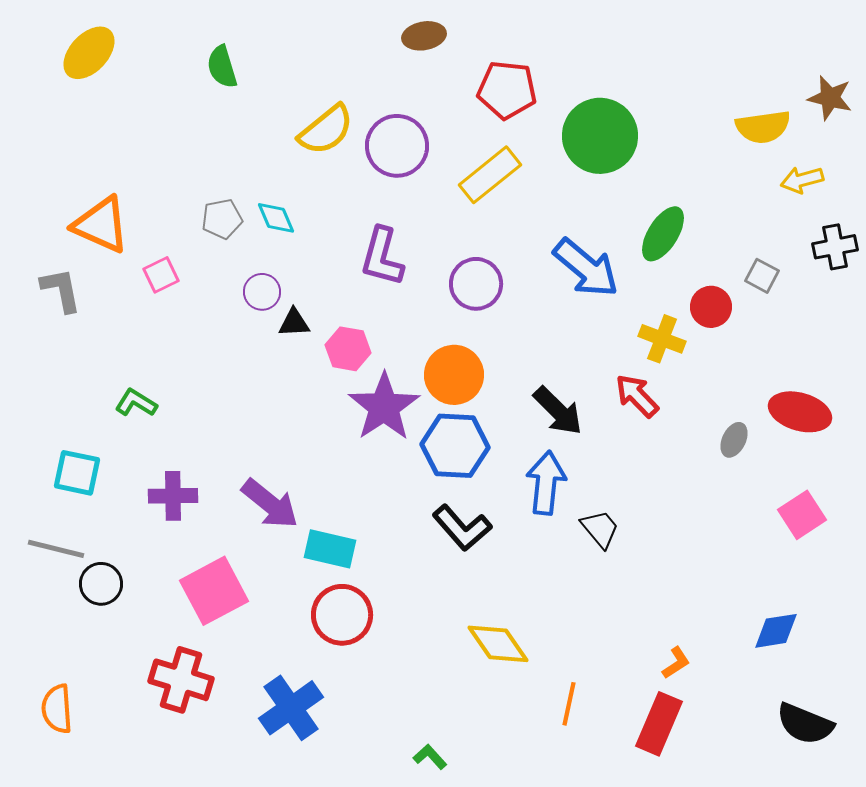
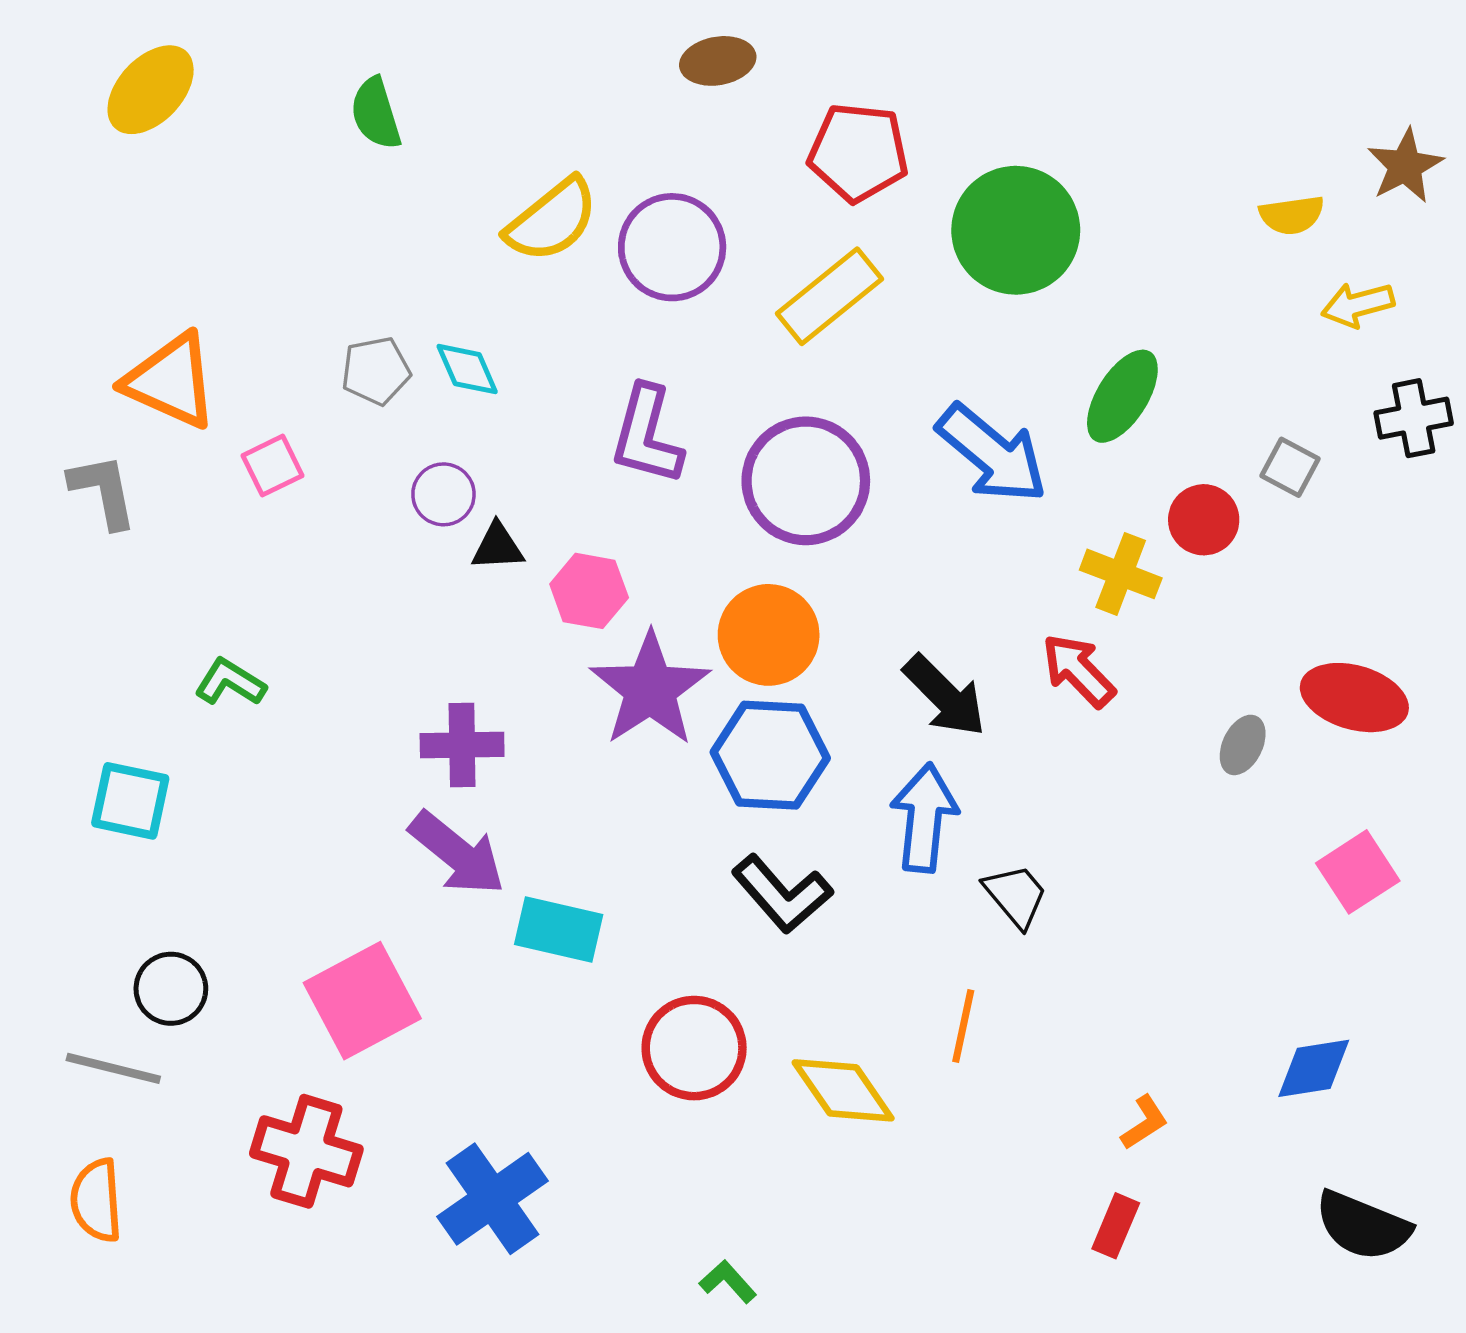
brown star: (830, 98) -> (1405, 166), turned 30
yellow semicircle: (763, 127) -> (1292, 215), size x0.7
purple circle: (476, 284) -> (806, 481), size x1.4
purple cross: (173, 496) -> (462, 745), moved
gray line: (56, 549) -> (113, 1068), moved
red circle: (342, 615) -> (694, 1048), moved
orange line: (569, 704) -> (963, 1026), moved
red rectangle: (659, 724) -> (1116, 1226), size x0.6

